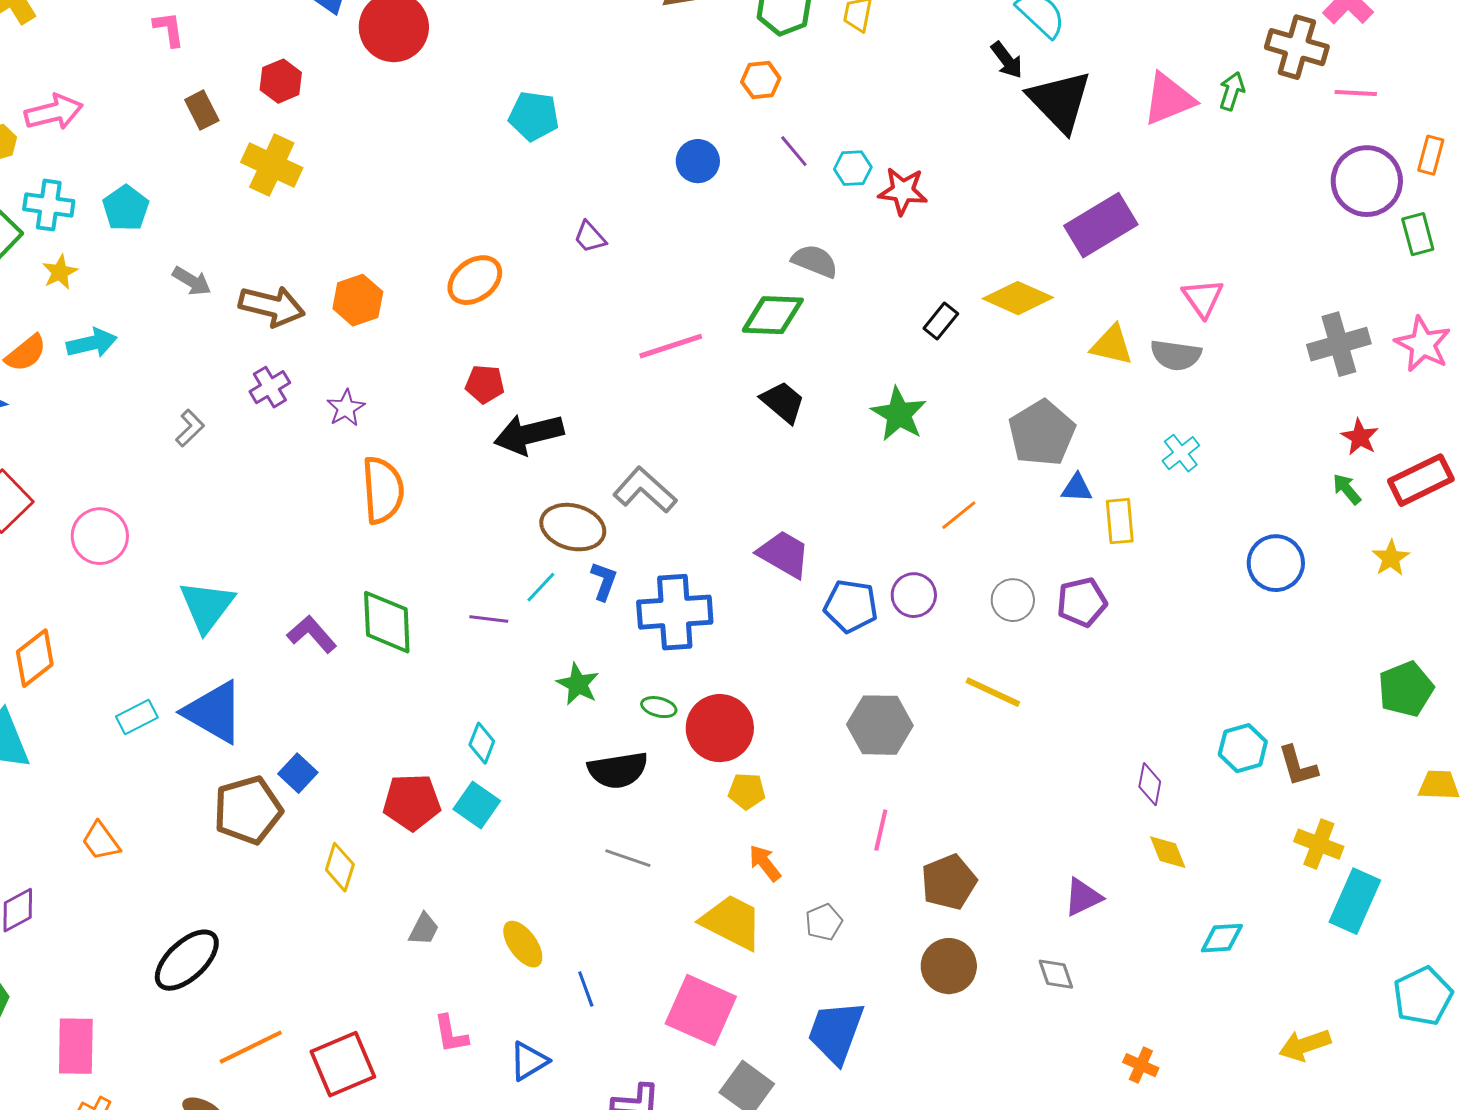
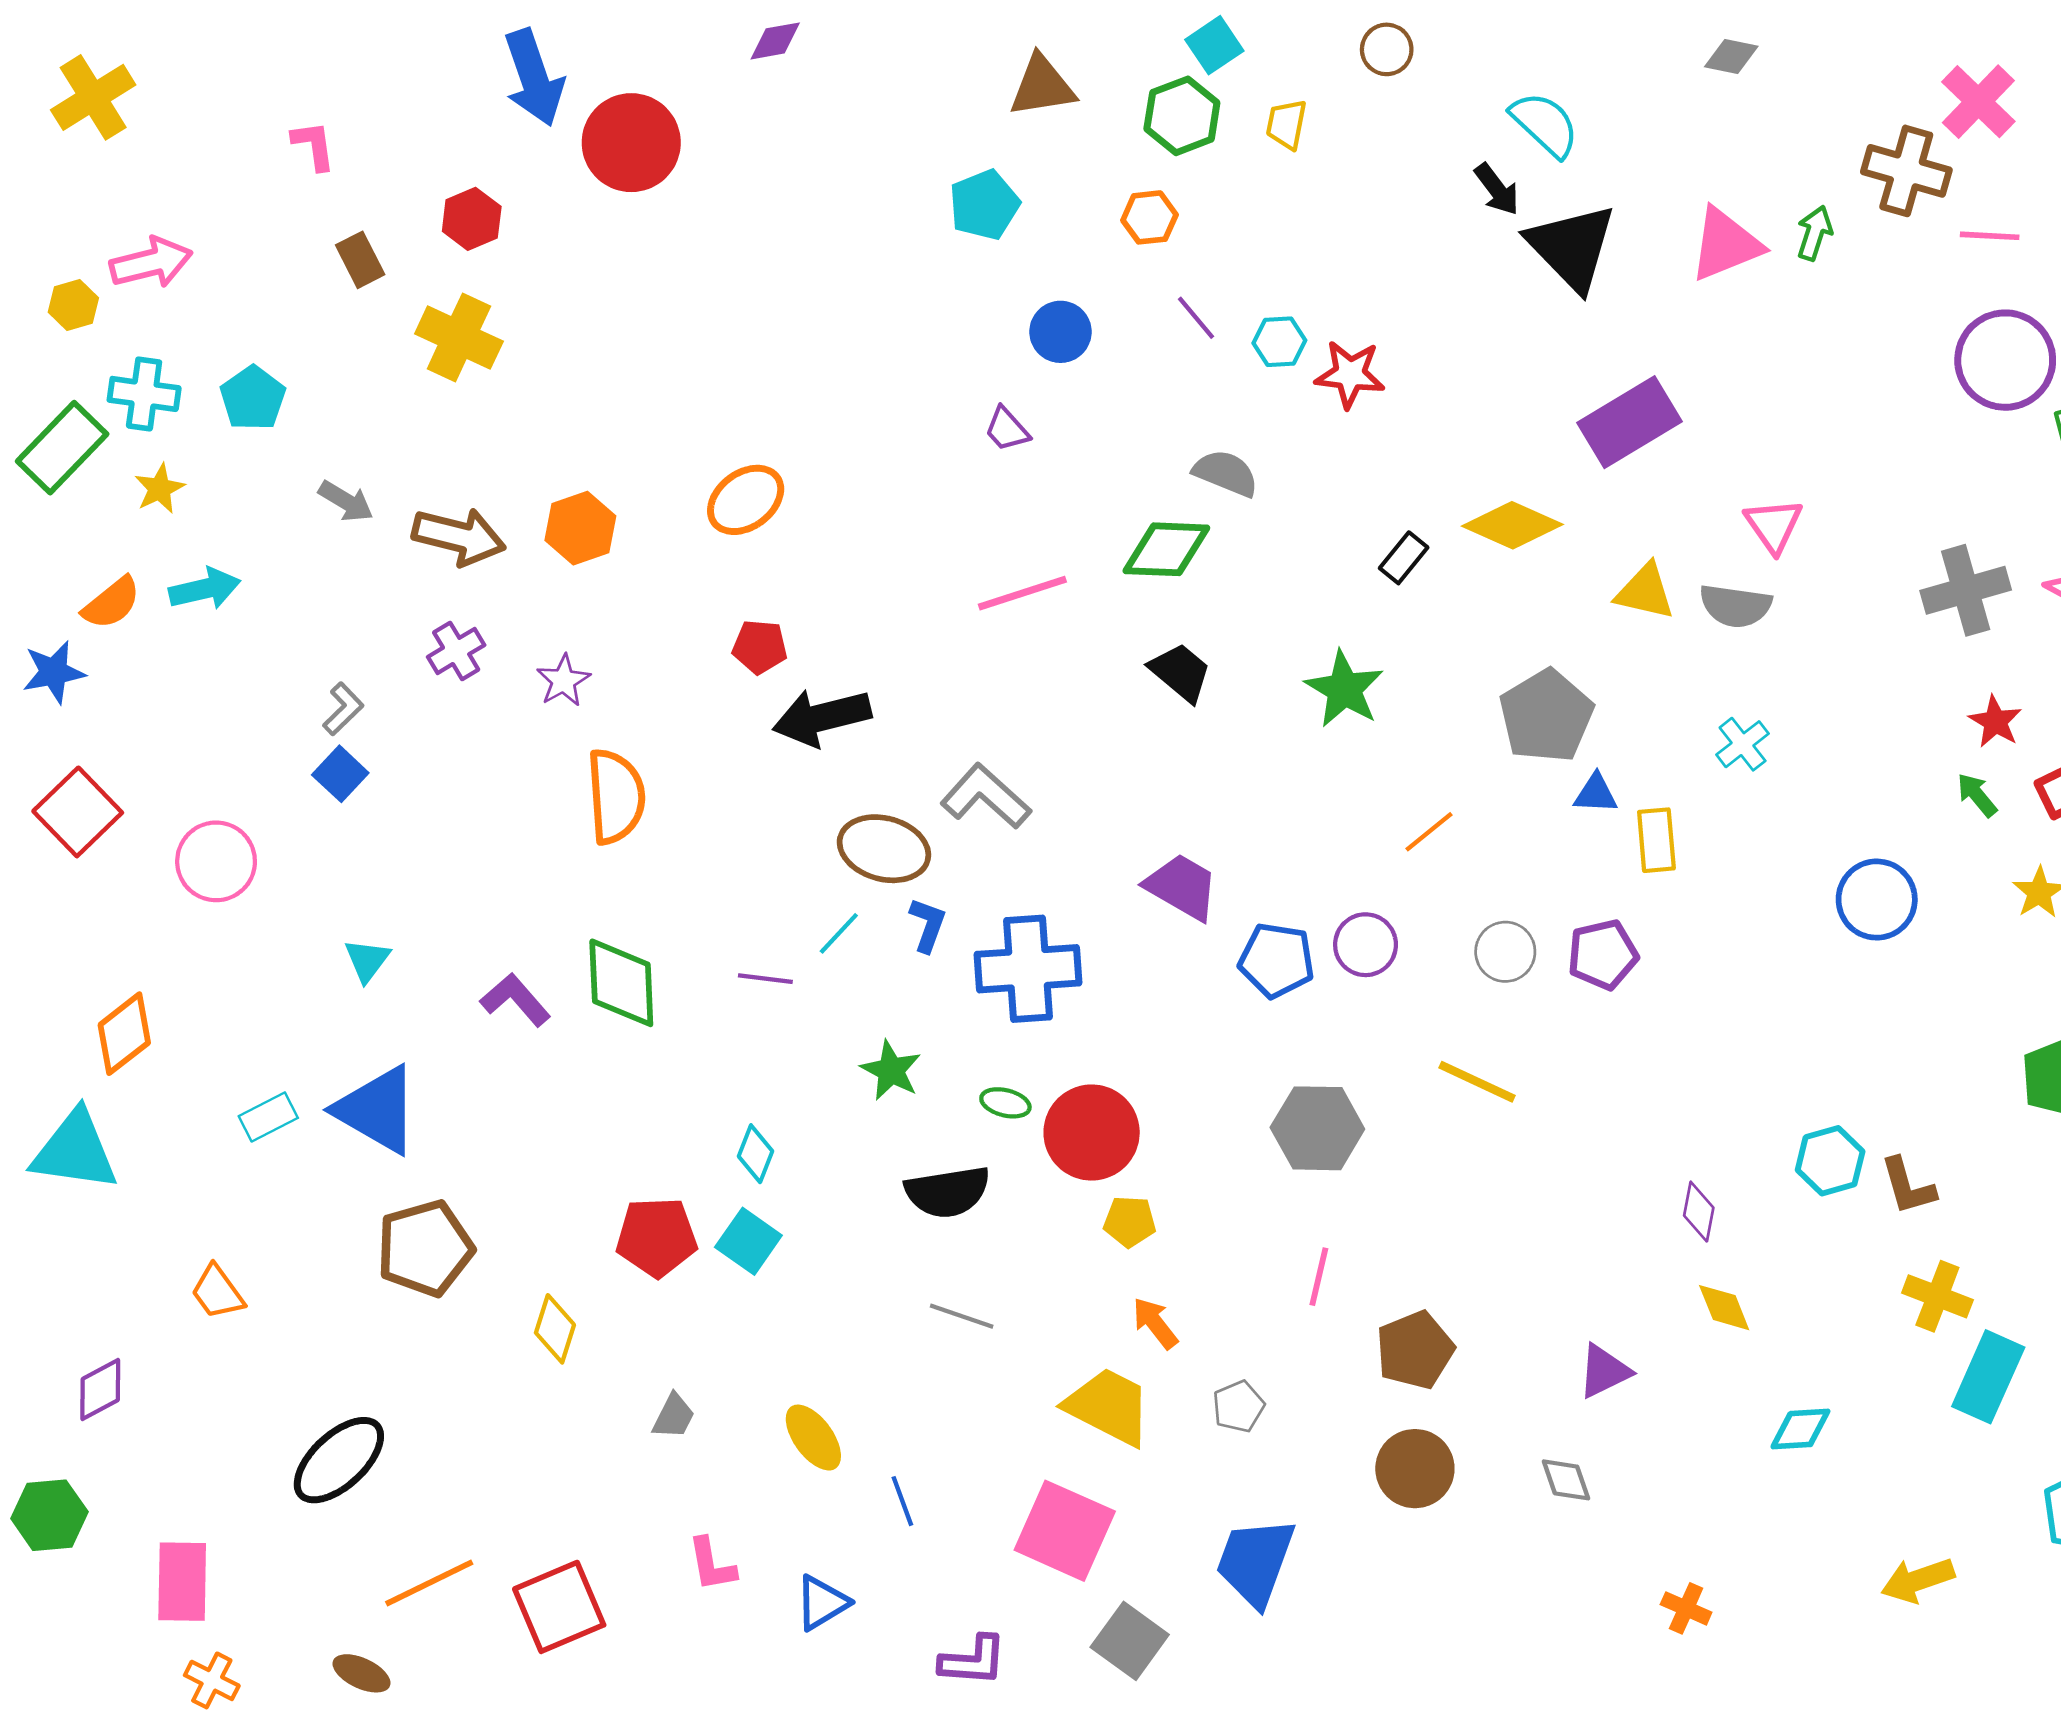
cyan pentagon: (534, 116) -> (984, 205), moved, turned -30
purple trapezoid: (590, 237) -> (1007, 429), moved
cyan triangle: (207, 606) -> (367, 960), size x0.6
blue square: (298, 773) -> (340, 774), moved

